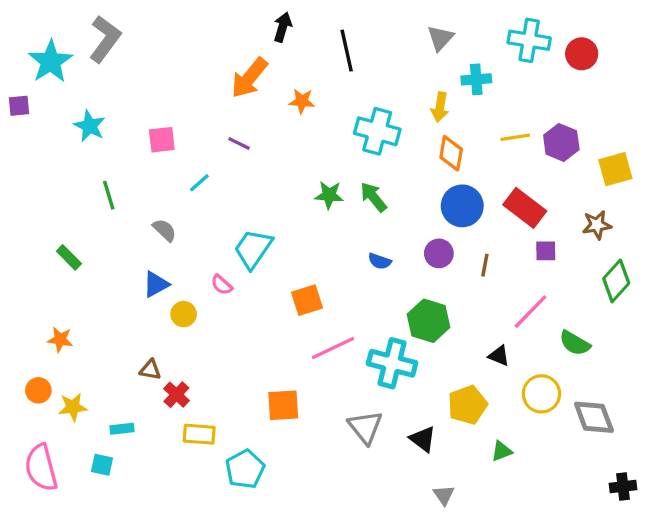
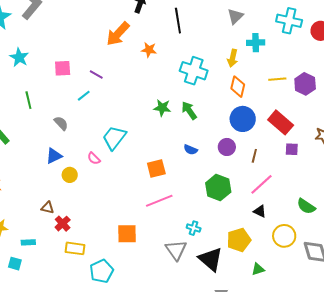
purple line: (239, 143) -> (96, 74), moved
orange square: (307, 300) -> (156, 168), moved
pink line: (531, 312) -> (261, 184), moved
cyan cross: (392, 363) -> (194, 228), moved, size x0.5
black triangle: (423, 439) -> (211, 259), size x1.5

